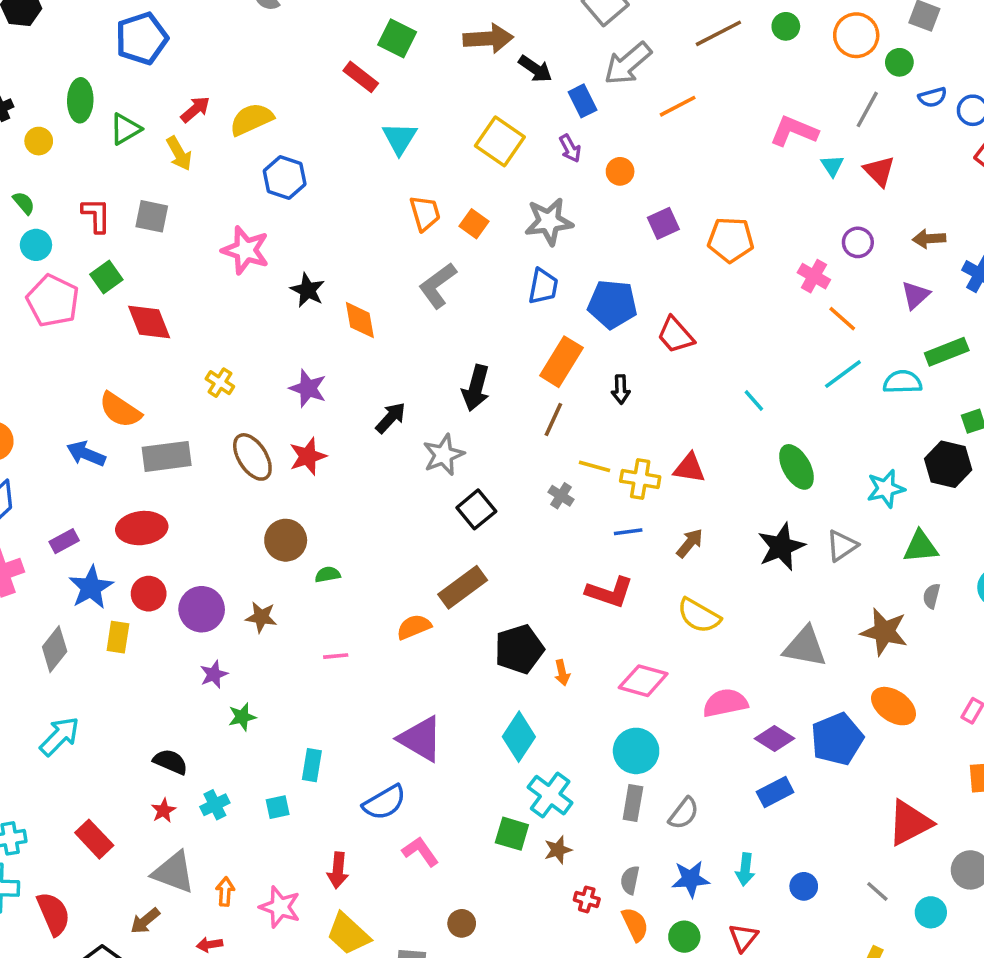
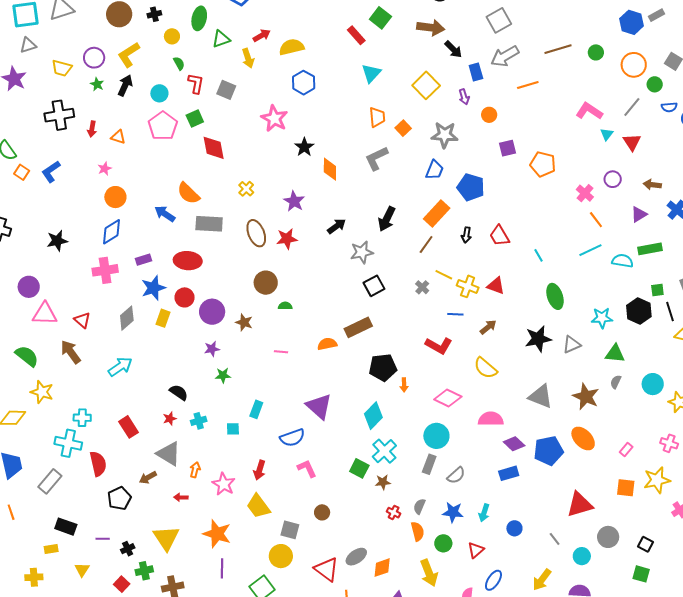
green semicircle: (24, 203) -> (179, 63), moved
red trapezoid: (676, 335) -> (500, 236), moved

